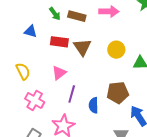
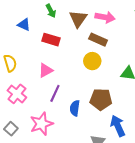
brown rectangle: (77, 16) -> (98, 40), moved
brown triangle: (82, 47) -> (78, 19), moved
yellow circle: (116, 50) -> (92, 61), moved

